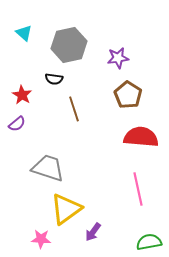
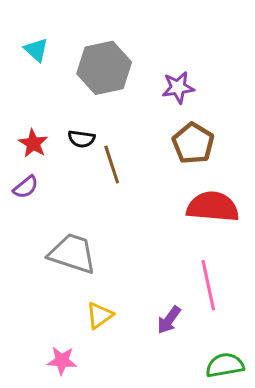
black semicircle: (54, 79) -> (81, 139), moved
yellow triangle: (66, 209) -> (100, 315), size x0.6
purple arrow: (93, 232) -> (169, 320), moved

